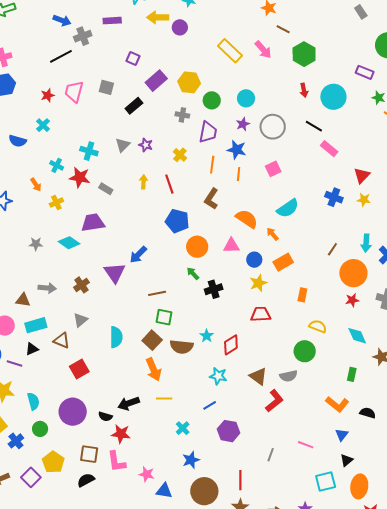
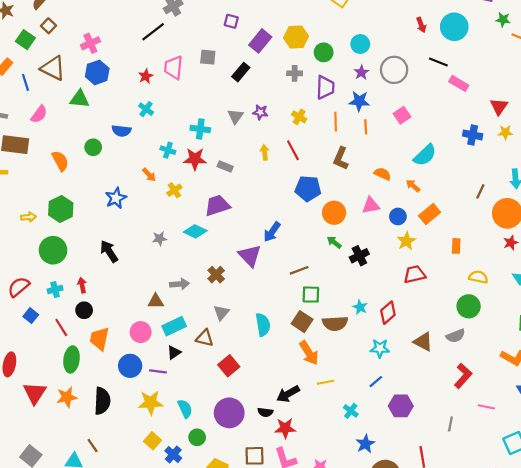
orange semicircle: (247, 219) -> (383, 174), size x0.7
red L-shape: (274, 401) -> (463, 376), moved

